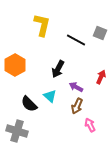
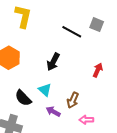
yellow L-shape: (42, 25) -> (23, 16), moved
purple arrow: (76, 87) -> (53, 112), moved
pink arrow: (90, 125) -> (86, 120), turned -64

